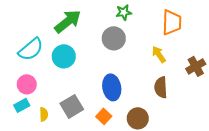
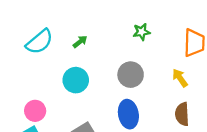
green arrow: (68, 21) -> (80, 42), size x0.5
gray circle: (114, 38) -> (131, 75), moved
cyan semicircle: (31, 49) -> (40, 42), moved

